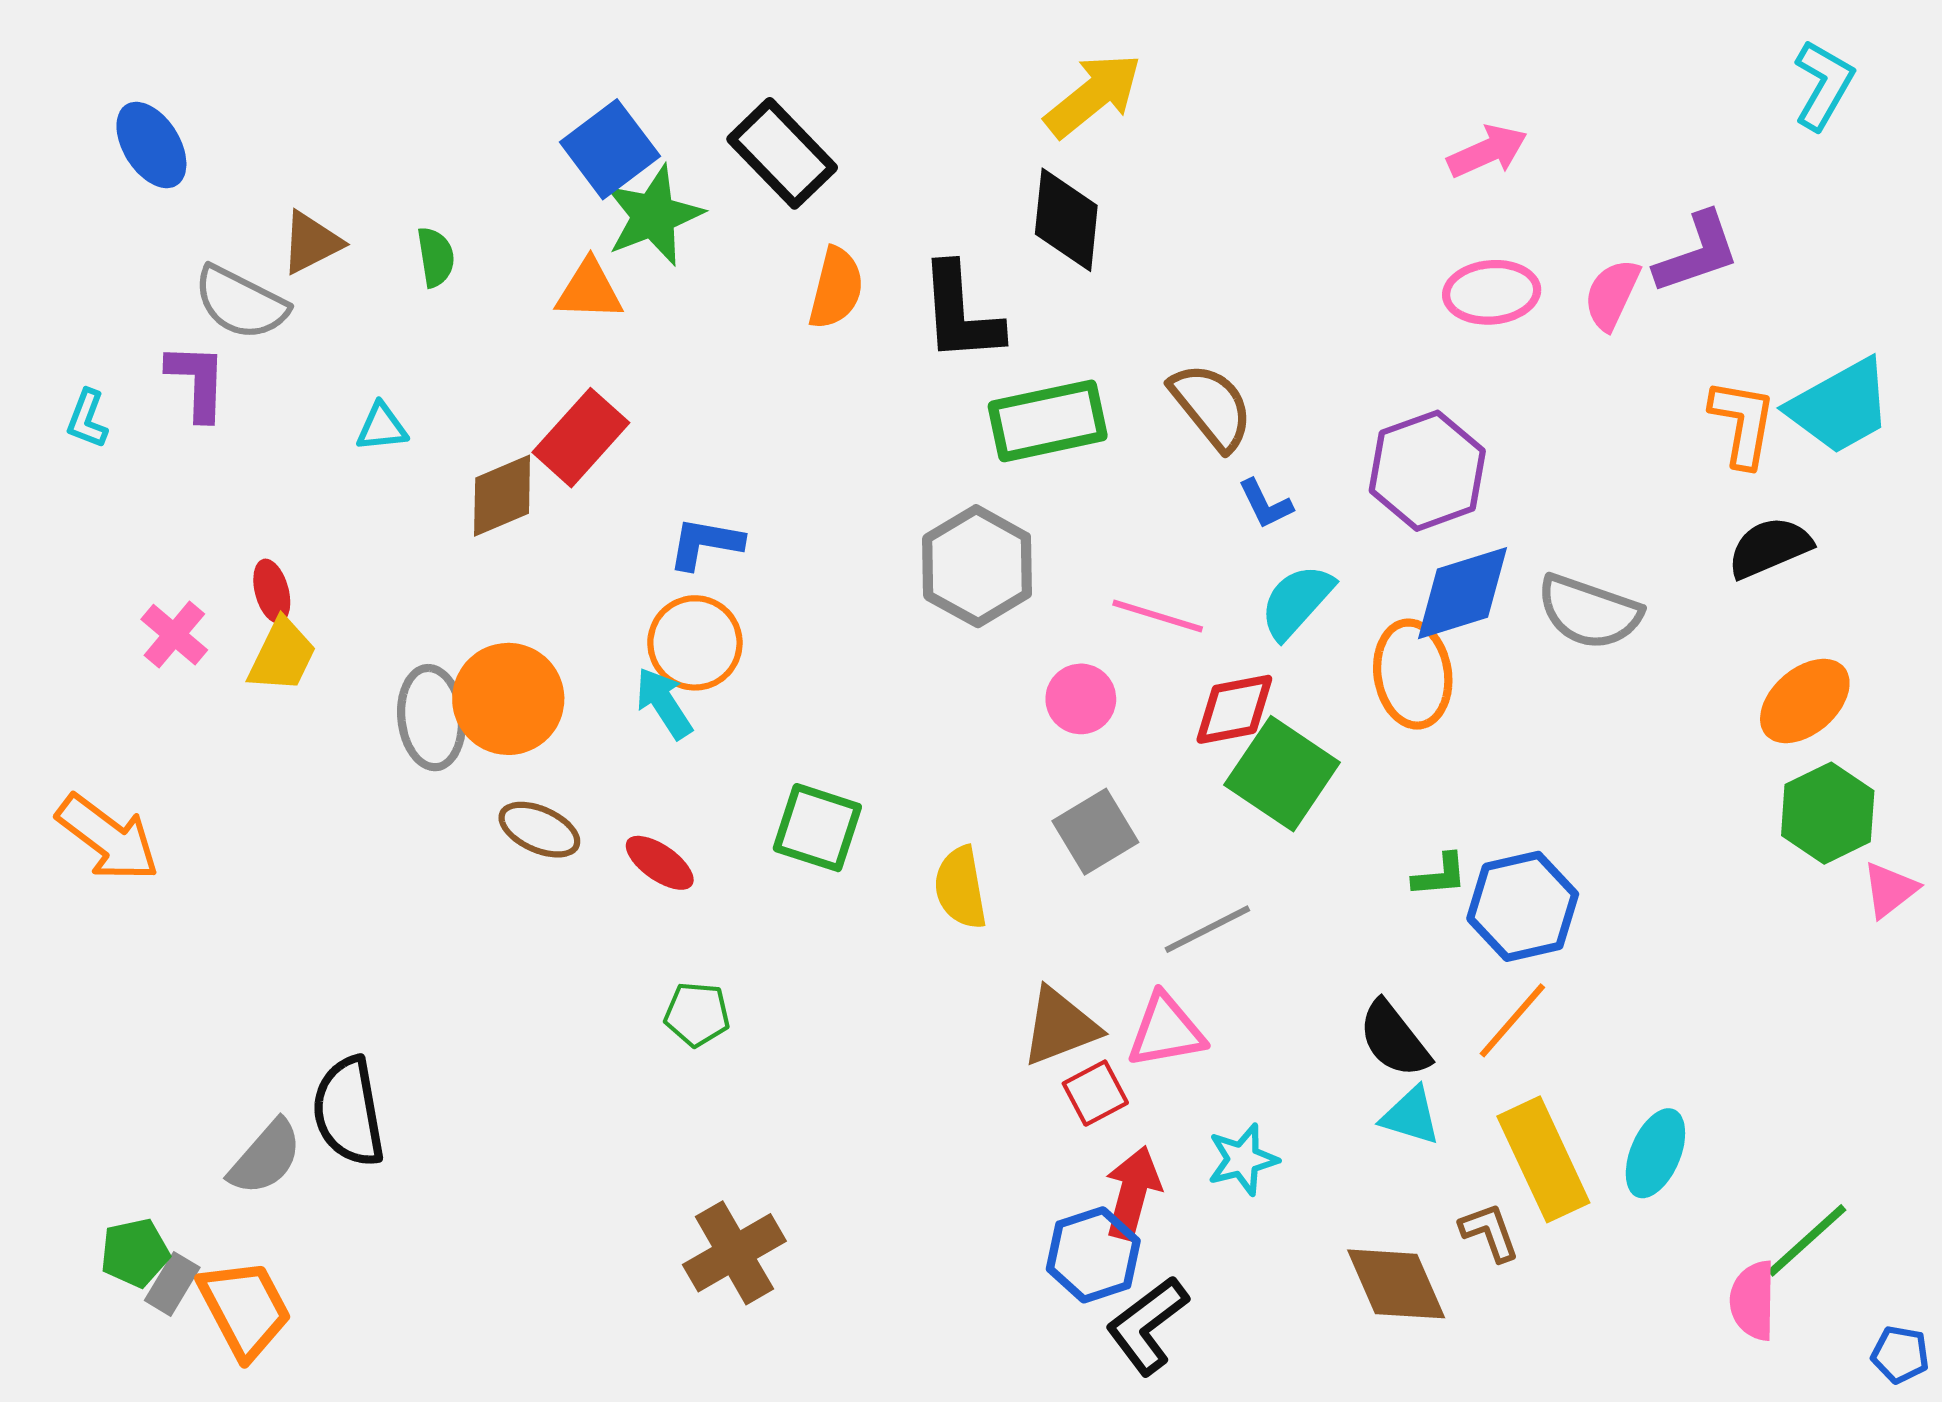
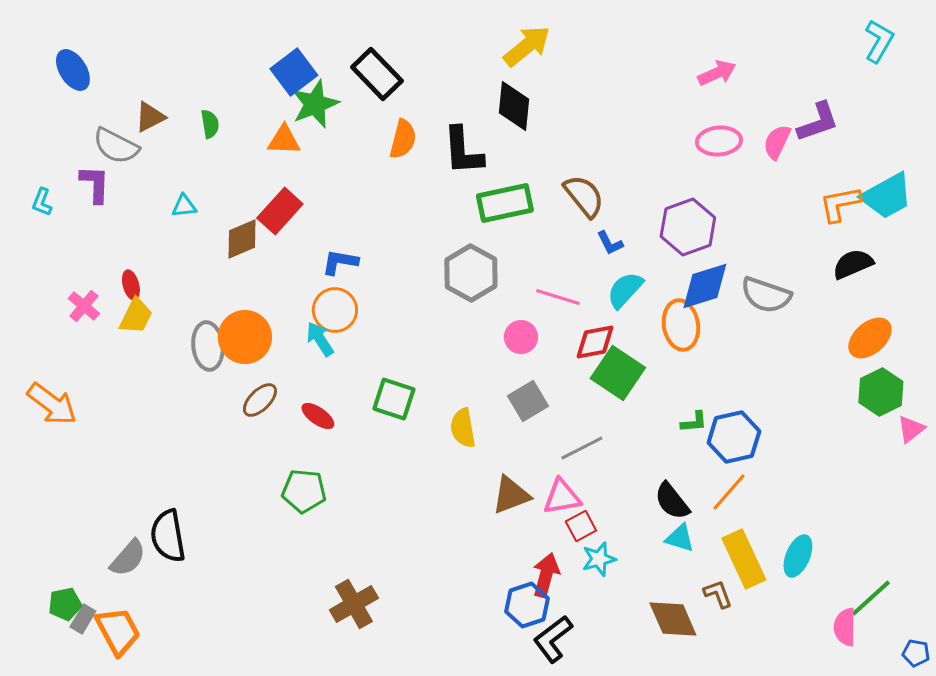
orange L-shape: (1743, 423) -> (840, 204), turned -111
brown ellipse: (539, 830) -> (260, 400), turned -69
green pentagon: (697, 1014) -> (304, 491), moved, size x1.4
red square: (1095, 1093) -> (581, 526), moved

